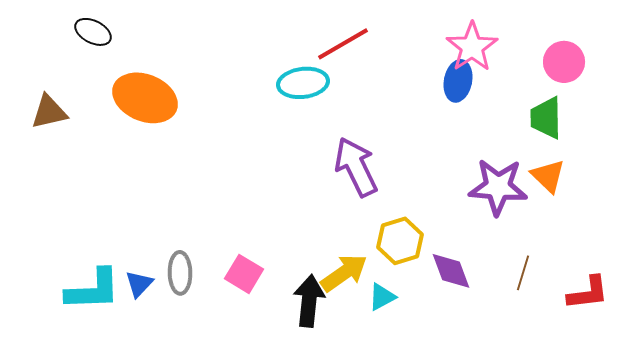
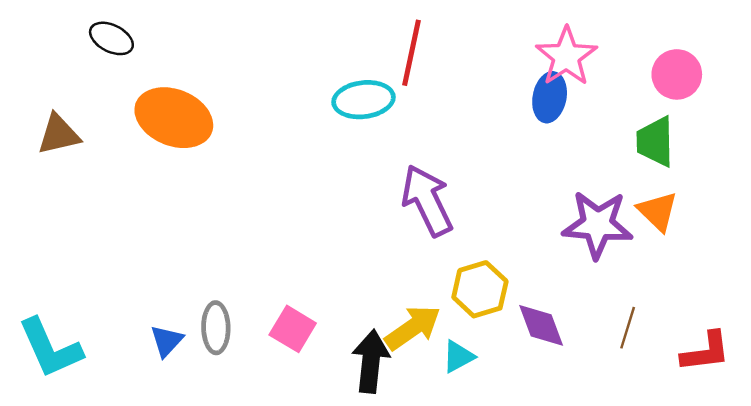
red line: (343, 44) -> (412, 53), turned -48
cyan L-shape: (93, 290) -> (50, 348), moved, turned 68

